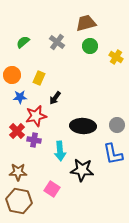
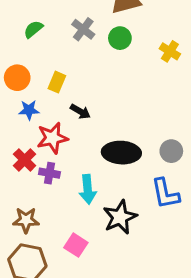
green circle: (90, 46) -> (120, 38), moved
black arrow: (55, 98) -> (80, 111), turned -96
black star: (82, 170) -> (120, 217), turned -30

